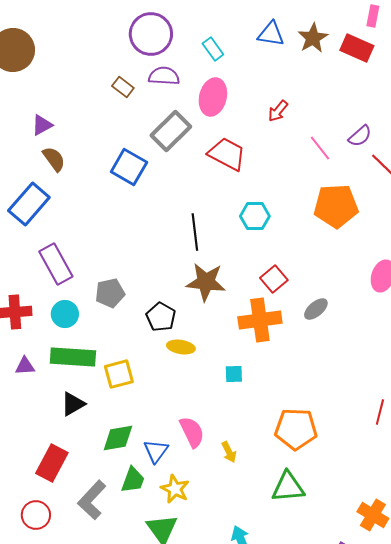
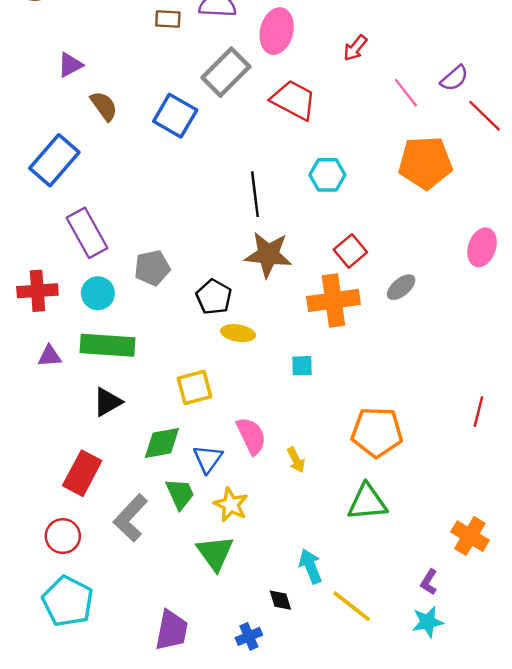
brown rectangle: (123, 87) -> (168, 19), turned -35
brown semicircle: (54, 159) -> (104, 106), moved
yellow square: (119, 374) -> (195, 387), moved
green trapezoid: (133, 480) -> (180, 494), turned -44

